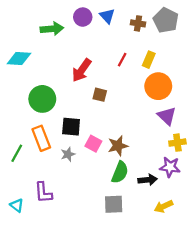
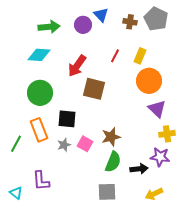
purple circle: (83, 17) -> (83, 25), moved
cyan diamond: (19, 59) -> (39, 55), moved
brown square: (100, 95) -> (94, 89), size x1.6
pink square: (93, 144) -> (85, 144), moved

